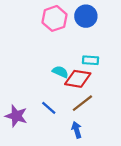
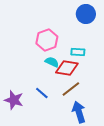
blue circle: (86, 16) -> (86, 14), moved
pink hexagon: (55, 18) -> (47, 40), moved
blue arrow: (77, 130) -> (79, 112), moved, size x1.5

